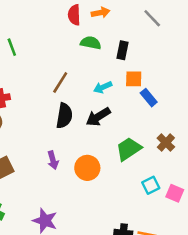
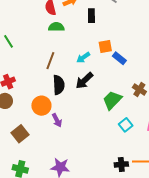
green semicircle: (91, 43) -> (56, 27), moved
black rectangle: (123, 50) -> (91, 16), moved
orange circle: (87, 168) -> (41, 106), moved
cyan square: (151, 185) -> (126, 125), moved

